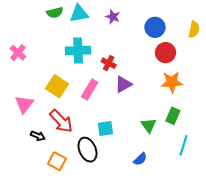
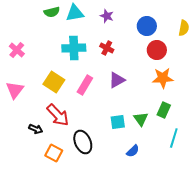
red cross: (109, 63) -> (107, 48), moved
pink triangle: (24, 104) -> (15, 90), moved
cyan square: (105, 129) -> (118, 122), moved

